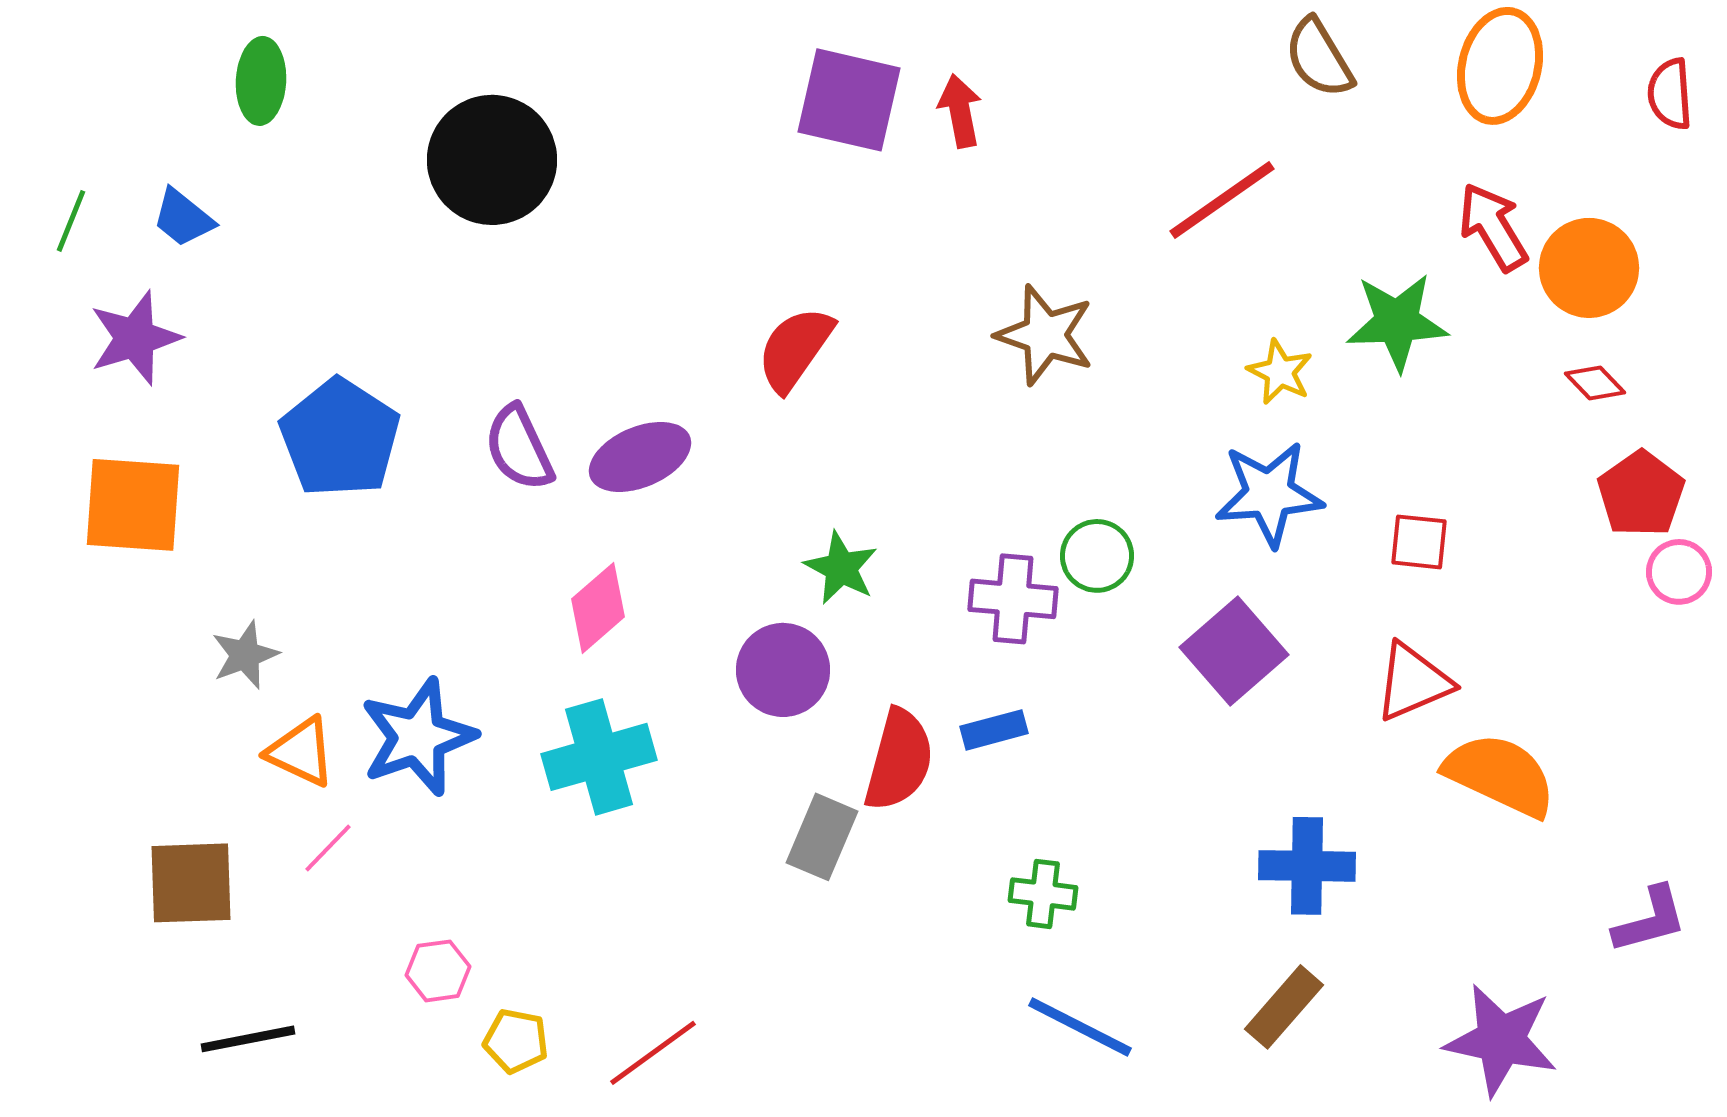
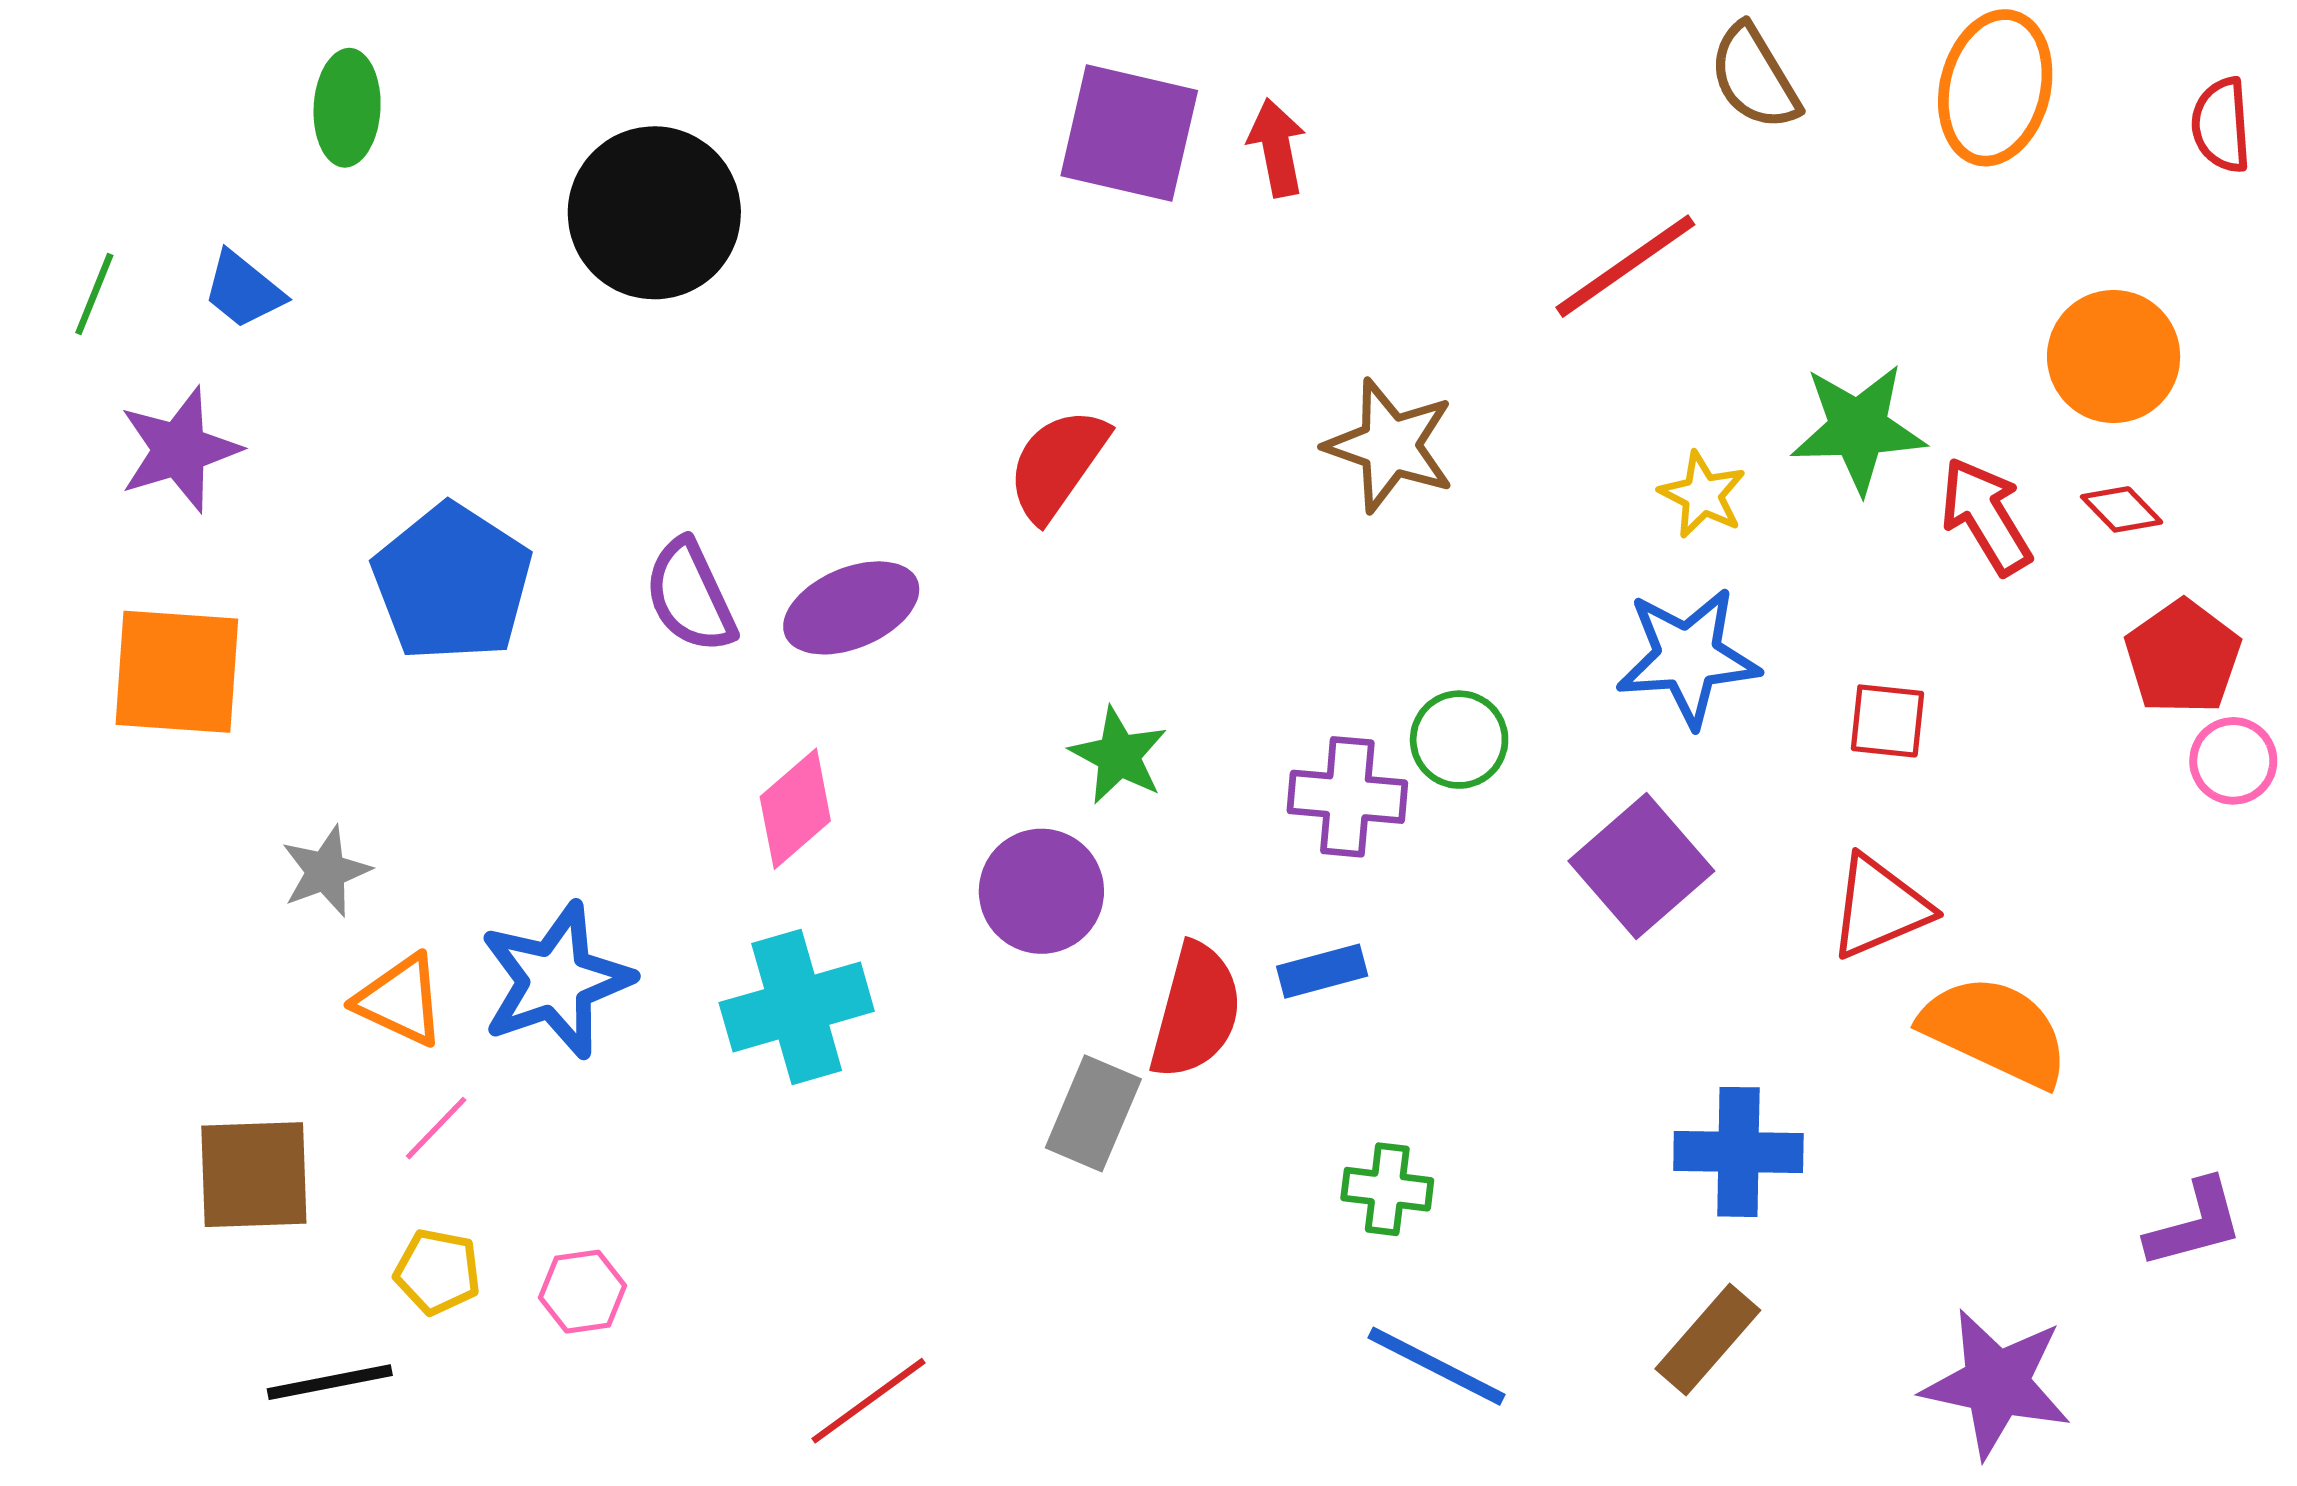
red arrow: (1493, 227) -> (1986, 516), moved
yellow pentagon: (516, 1041) -> (438, 1272), moved

